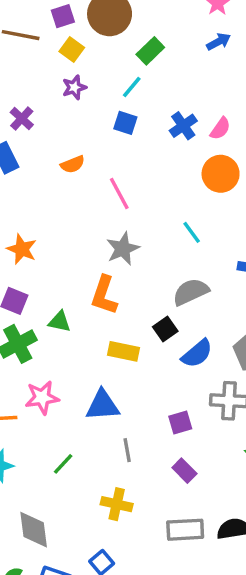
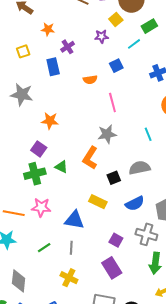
yellow square: (72, 49) -> (116, 19), moved
blue square: (125, 123) -> (116, 66), moved, turned 32
orange star: (22, 249) -> (50, 121), turned -30
black square: (165, 329) -> (114, 178), moved
yellow rectangle: (124, 351) -> (98, 202), moved
purple square: (180, 422) -> (116, 240), turned 32
gray line: (127, 450) -> (71, 248), moved
purple rectangle: (184, 471) -> (112, 268), size x1.5

